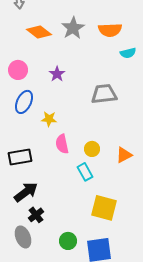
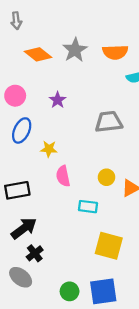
yellow circle: (92, 149) -> (106, 177), moved
cyan rectangle: (85, 172) -> (88, 207), turned -54
gray ellipse: (23, 237) -> (21, 277), turned -30
green circle: (68, 241) -> (70, 291), moved

